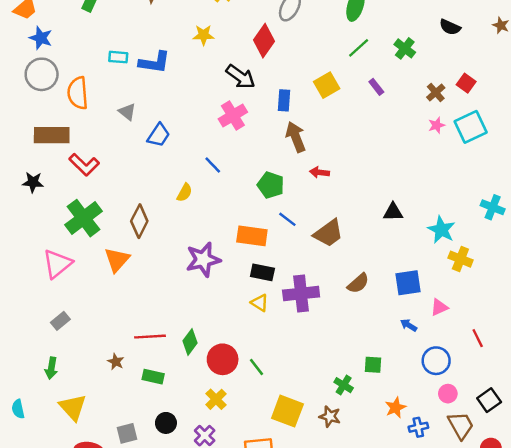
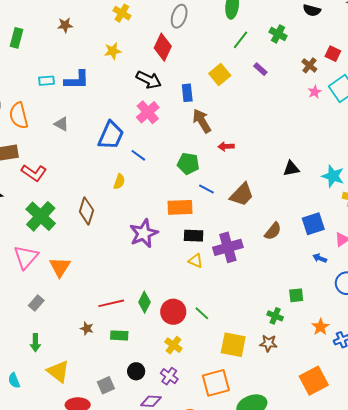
blue trapezoid: (159, 135) -> (111, 135), moved, size x1.4
orange triangle: (117, 260) -> (60, 267), moved

